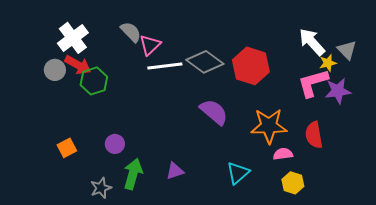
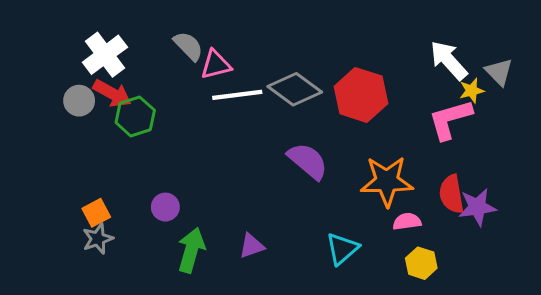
pink triangle: (150, 45) -> (216, 65), turned 30
purple star: (338, 91) -> (477, 207), moved
gray star: (101, 188) -> (98, 239), moved

